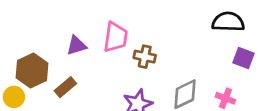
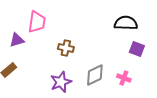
pink trapezoid: (115, 37) -> (37, 22), moved

